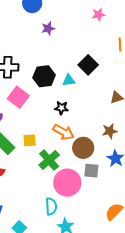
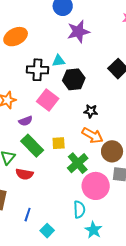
purple star: (48, 28) -> (78, 32), size x1.6
cyan triangle: (69, 80) -> (58, 61), moved

